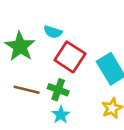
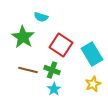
cyan semicircle: (53, 32) -> (41, 17), moved

